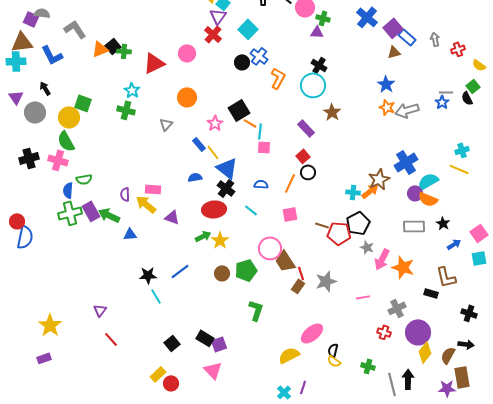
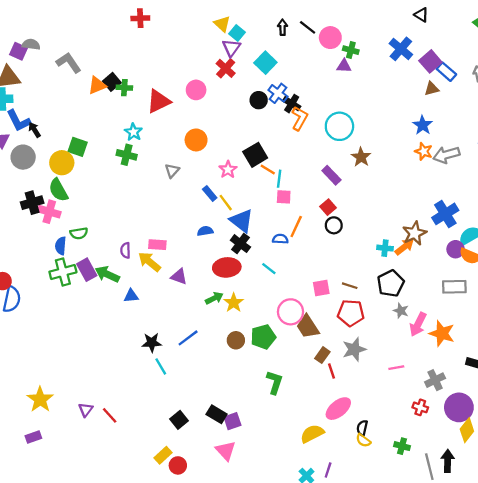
blue L-shape: (52, 55) -> (19, 121), moved
black cross: (319, 65) -> (292, 104), moved
black cross: (29, 158) -> (32, 203), moved
orange line: (290, 183) -> (296, 226), moved
pink square: (290, 214) -> (321, 288), moved
red pentagon: (339, 233) -> (351, 313), moved
red line: (301, 273) -> (331, 371), moved
purple triangle: (100, 310) -> (86, 410), moved

